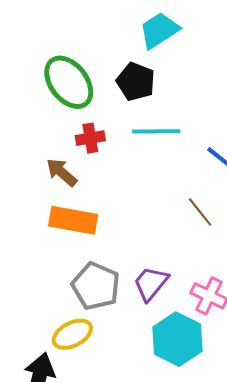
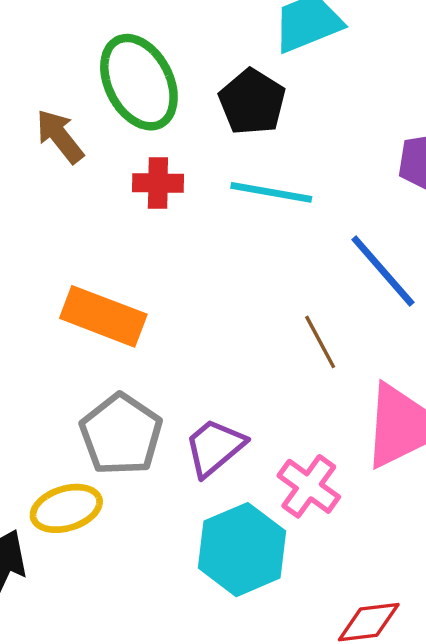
brown arrow: (62, 172) -> (60, 136), moved

